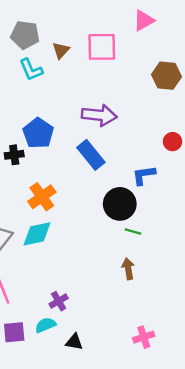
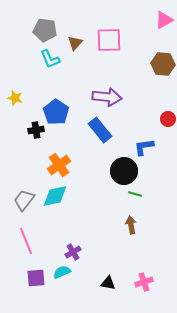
pink triangle: (144, 20) -> (164, 20), moved
black triangle: (74, 342) -> (108, 283), moved

